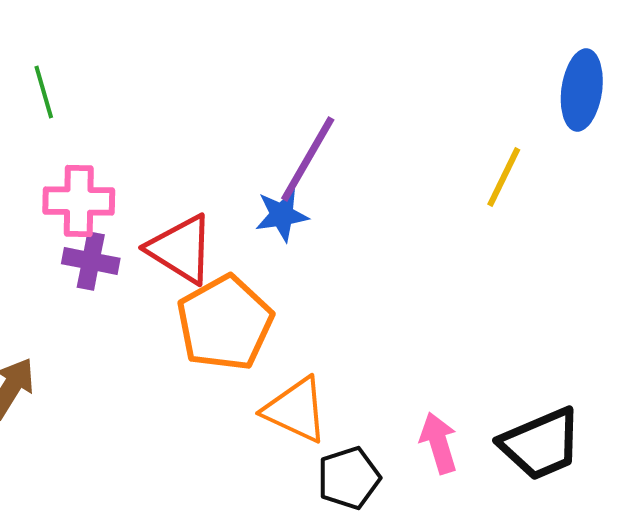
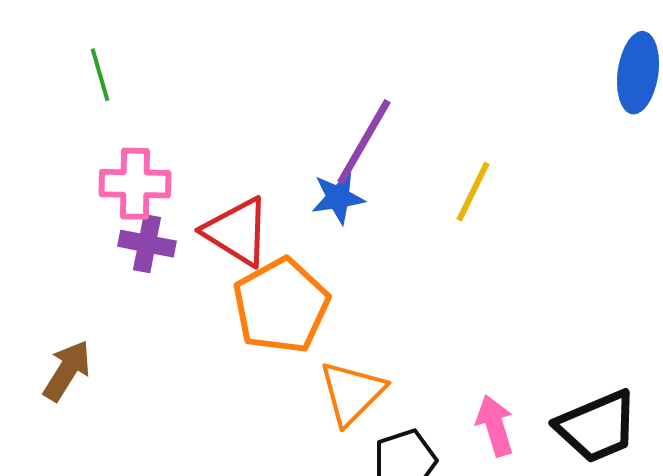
yellow line: (504, 177) -> (473, 192), moved
orange triangle: (296, 410) -> (352, 393), turned 50

